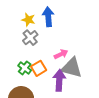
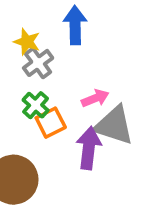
yellow star: (28, 20) -> (27, 42), moved
green cross: (25, 68) -> (36, 105), moved

